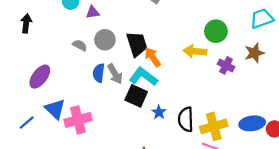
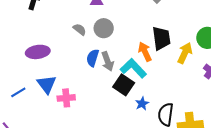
black trapezoid: (137, 44) -> (161, 38), moved
yellow arrow: (195, 51) -> (185, 53), turned 100
purple ellipse: (40, 77) -> (38, 52), turned 35
pink cross: (78, 120) -> (66, 98), size x0.7

